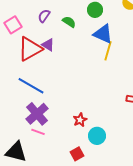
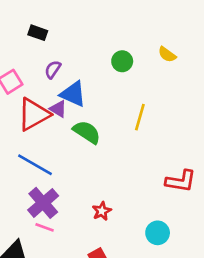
green semicircle: (69, 22) -> (87, 132), moved, size x1.5
blue triangle: (103, 34) -> (73, 94), moved
cyan circle: (97, 136) -> (158, 233), moved

